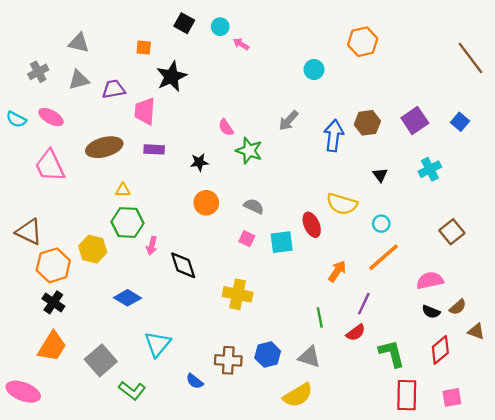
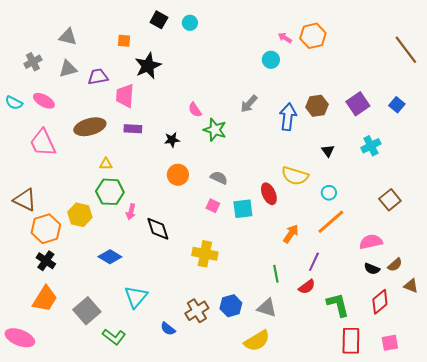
pink arrow: (241, 44) -> (285, 38), moved
brown cross: (228, 360) -> (197, 311), turned -35

